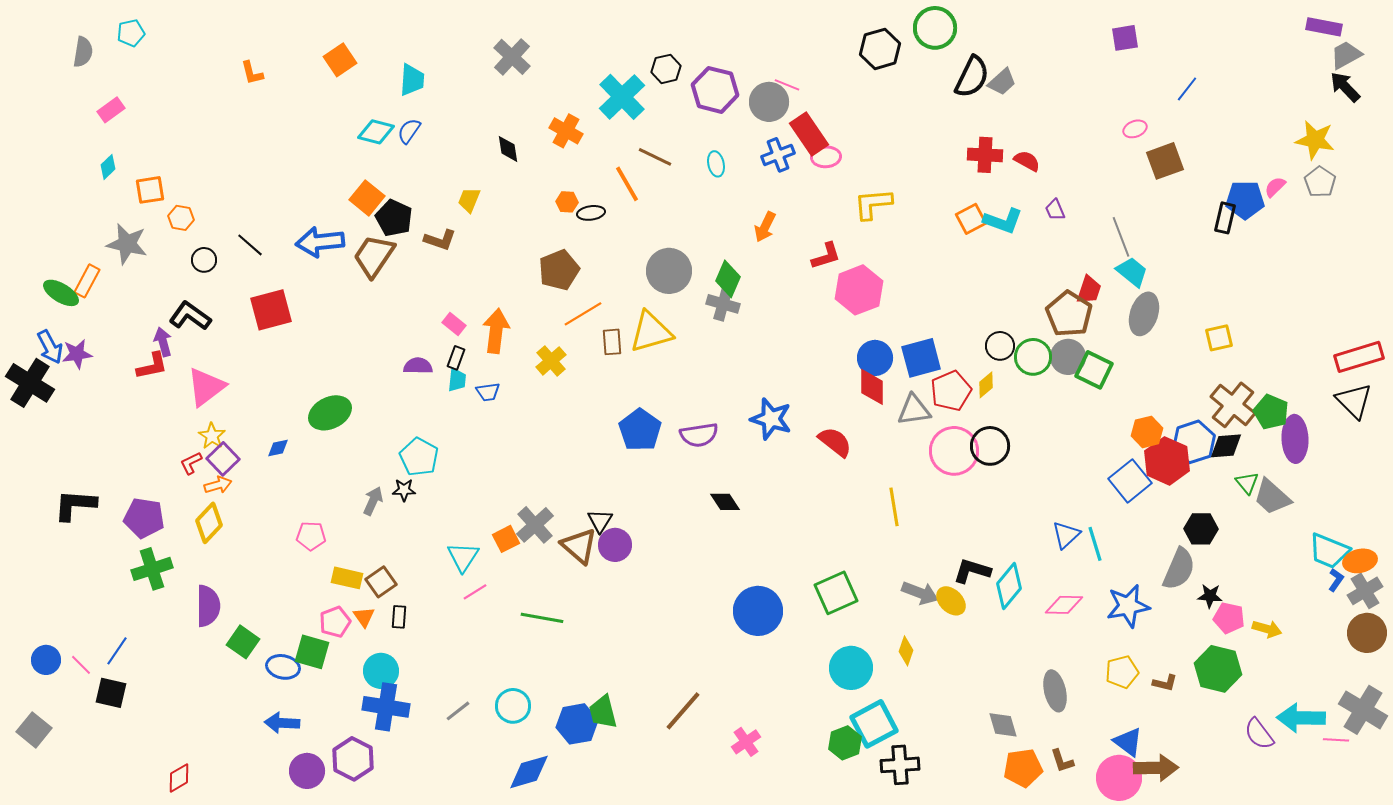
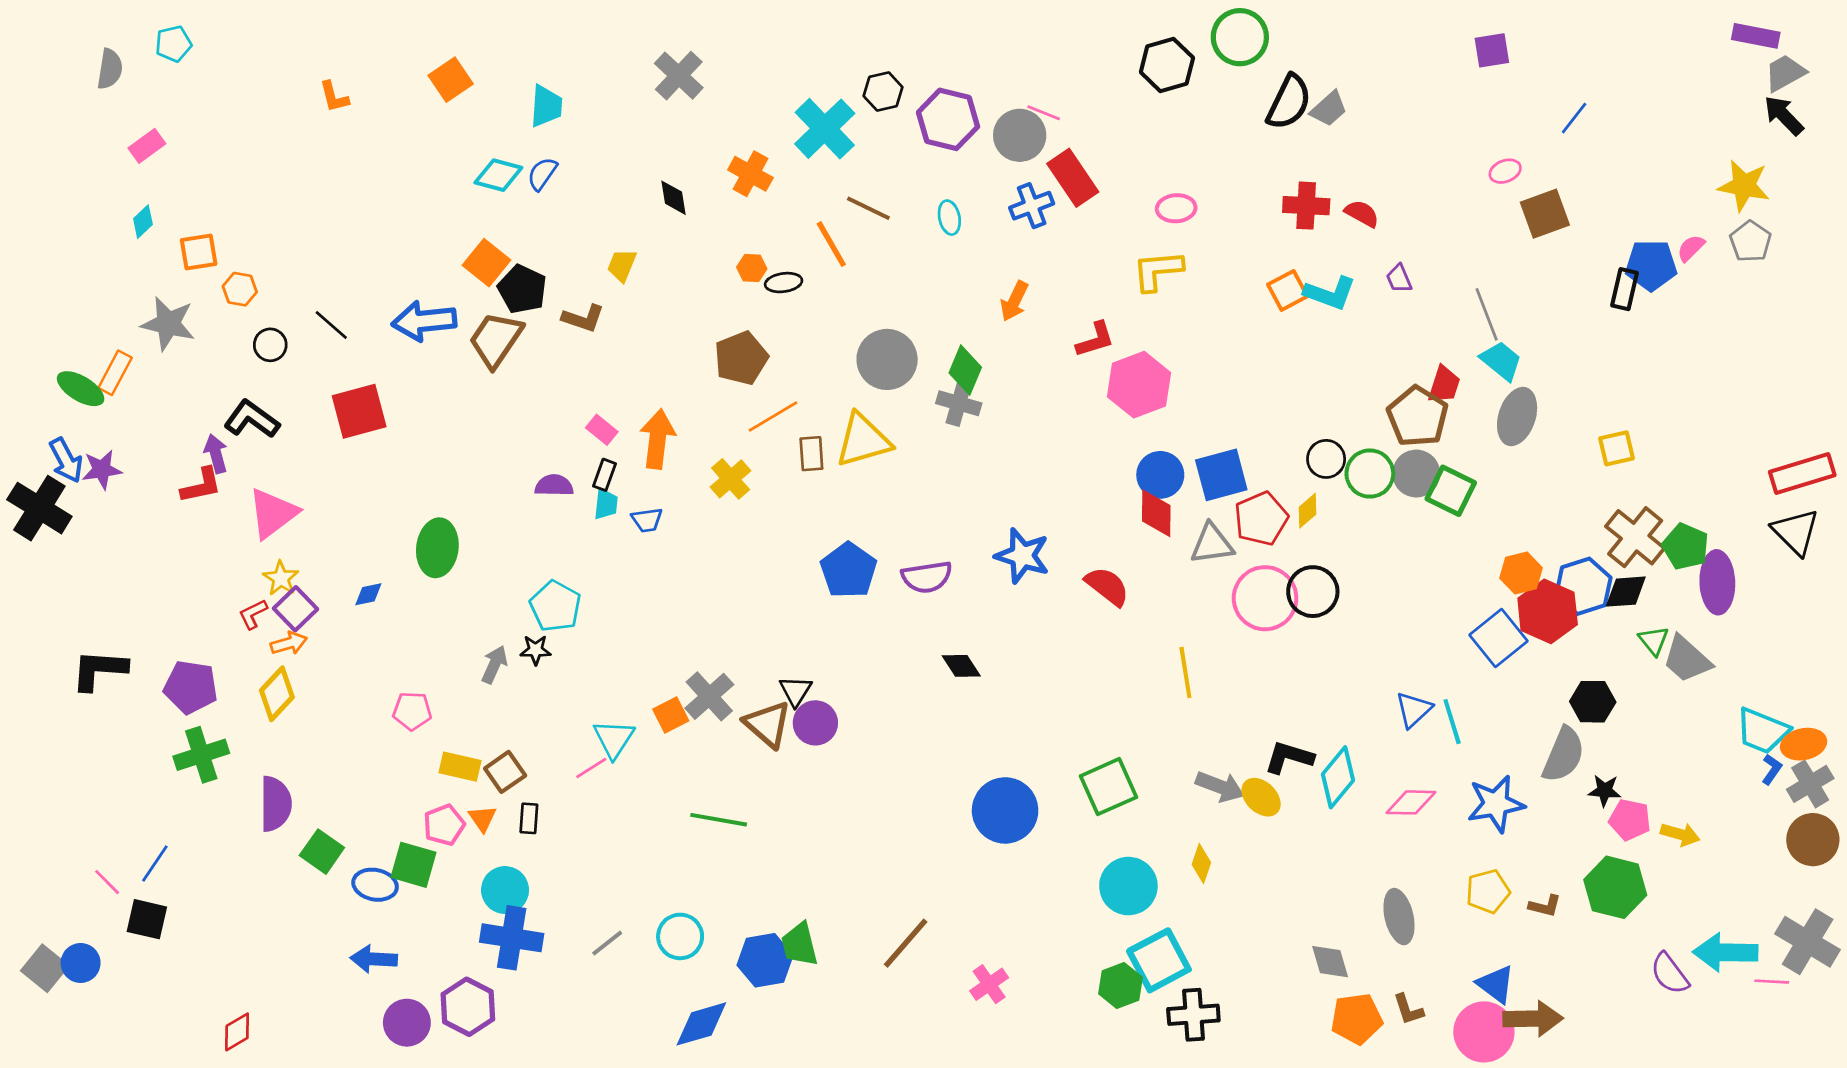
pink ellipse: (826, 157) -> (1176, 208), moved
green ellipse: (330, 413) -> (437, 548), turned -57
pink line: (475, 592) -> (591, 768), moved
blue circle: (46, 660) -> (81, 963), moved

